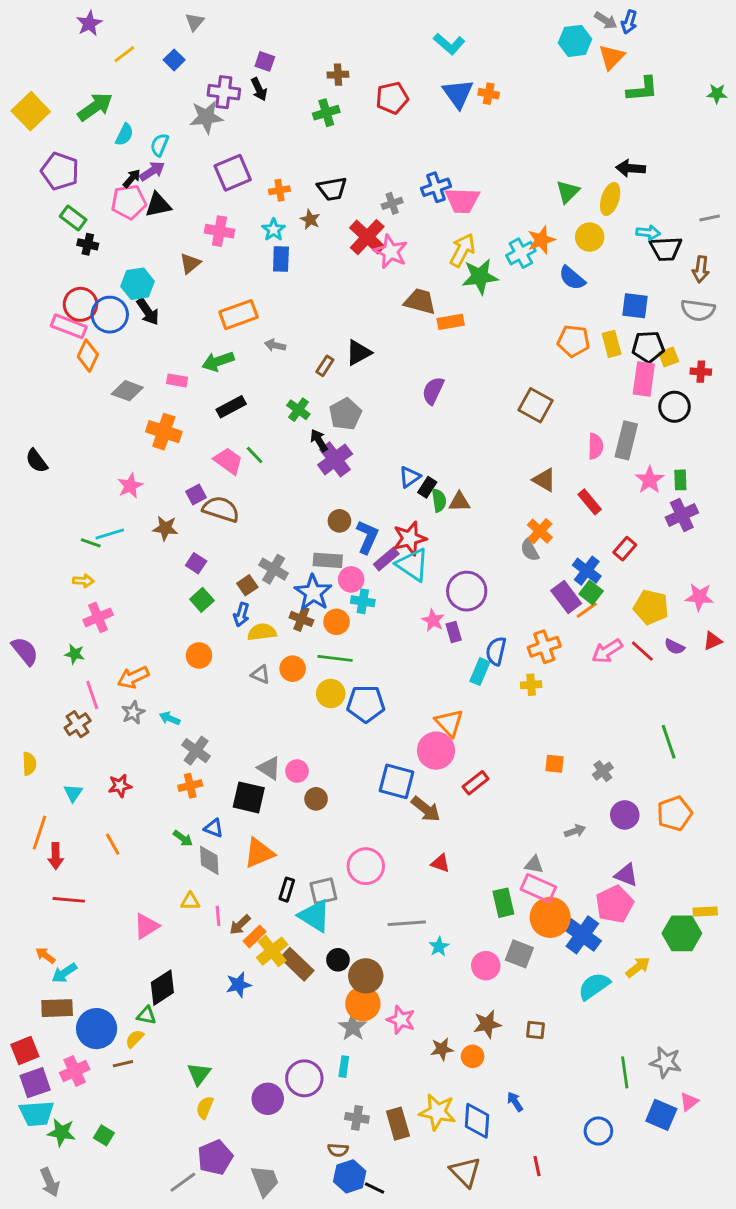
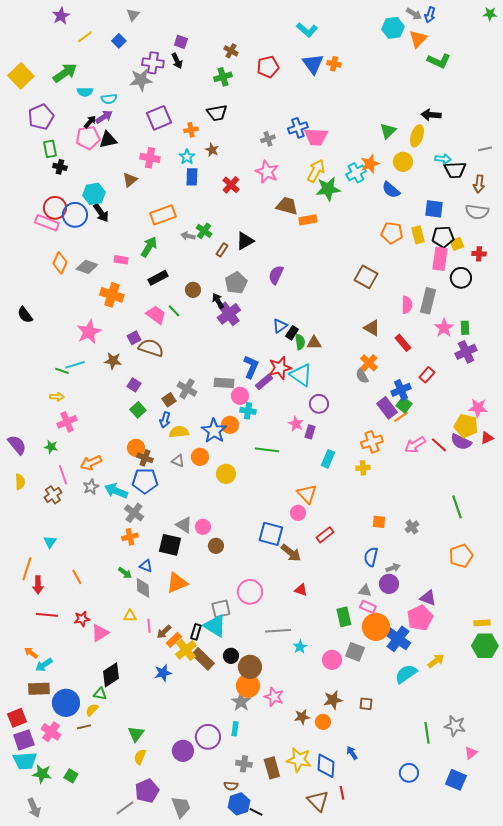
brown cross: (338, 75) -> (231, 51), turned 32
green L-shape: (642, 89) -> (439, 61), turned 30
green star: (717, 94) -> (490, 14), moved
cyan semicircle: (124, 135) -> (85, 92), turned 63
cyan semicircle: (159, 145) -> (109, 99), turned -119
purple pentagon: (60, 171) -> (41, 117), turned 30
black trapezoid: (332, 189) -> (217, 113), moved
green rectangle: (73, 218) -> (50, 149), turned 42
red cross: (367, 237) -> (231, 185), moved, size x0.7
orange diamond: (88, 356) -> (60, 263), moved
green arrow: (218, 361) -> (149, 247), turned 140
purple semicircle: (433, 391) -> (276, 275), moved
green cross: (298, 410) -> (204, 231), moved
pink star: (130, 486) -> (89, 332), size x1.4
brown circle: (339, 521) -> (193, 290), moved
cyan triangle: (413, 565) -> (301, 375), moved
blue cross: (587, 571) -> (401, 390), turned 30
purple circle: (467, 591) -> (319, 404), size x0.7
blue star: (313, 593) -> (214, 431), moved
yellow pentagon: (651, 607) -> (466, 426), moved
brown cross: (301, 619) -> (145, 458), moved
purple rectangle: (454, 632) -> (310, 432), turned 32
purple semicircle: (674, 647) -> (461, 442), size x1.5
blue semicircle: (496, 651) -> (371, 557), moved
green line: (335, 658) -> (267, 450), moved
blue pentagon: (366, 704) -> (145, 481), moved
cyan arrow: (170, 718) -> (116, 491), size x1.6
pink circle: (436, 751) -> (298, 513), size x0.6
yellow semicircle: (29, 764) -> (20, 482), moved
red star: (120, 786) -> (82, 619), moved
purple circle: (625, 815) -> (389, 584), moved
pink rectangle: (538, 888) -> (368, 607), size x0.7
black rectangle: (287, 890) -> (196, 632), moved
green hexagon: (682, 933) -> (485, 646), moved
pink cross: (75, 1071) -> (51, 732), turned -30
blue square: (661, 1115) -> (456, 780), moved
red line: (537, 1166) -> (342, 793), moved

